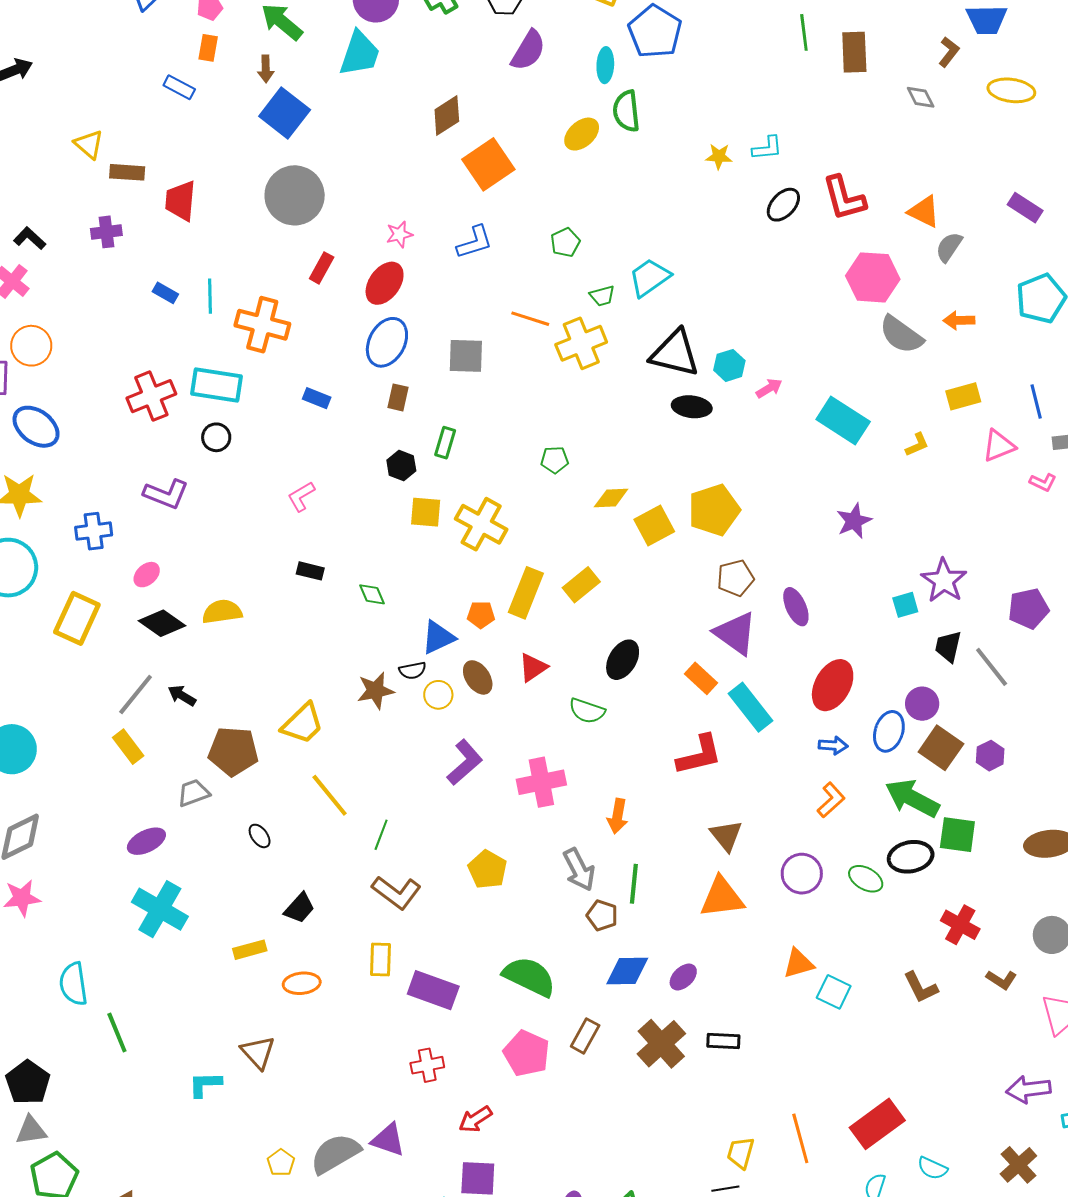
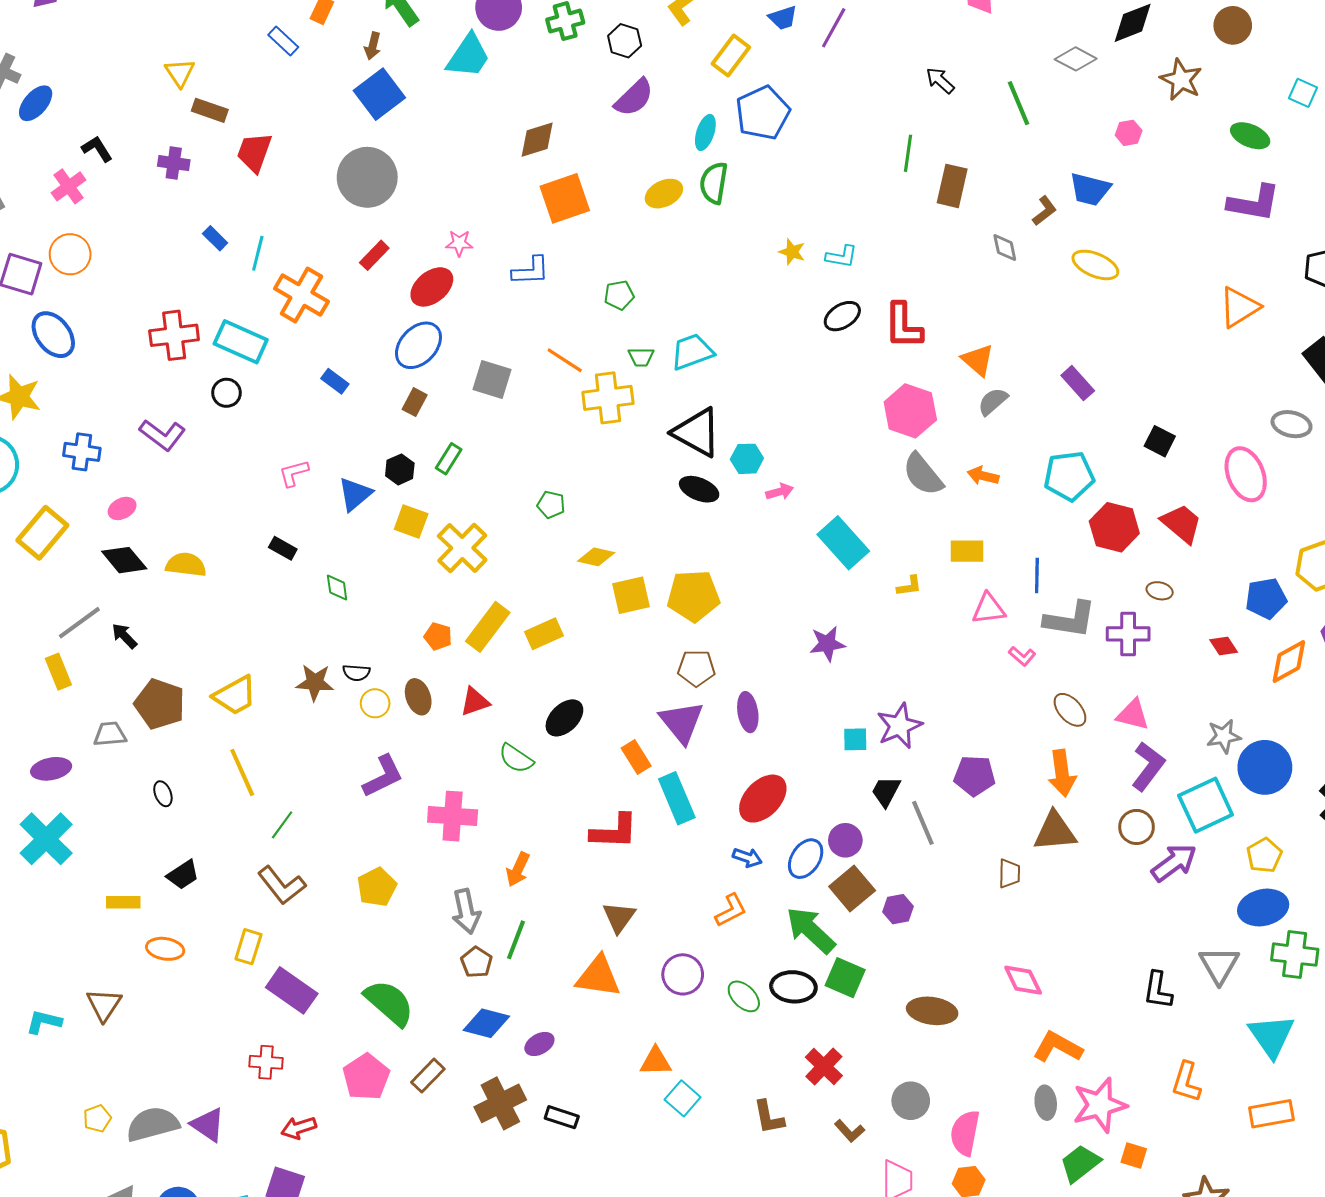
blue triangle: (438, 637) -> (355, 494), moved, turned -30

